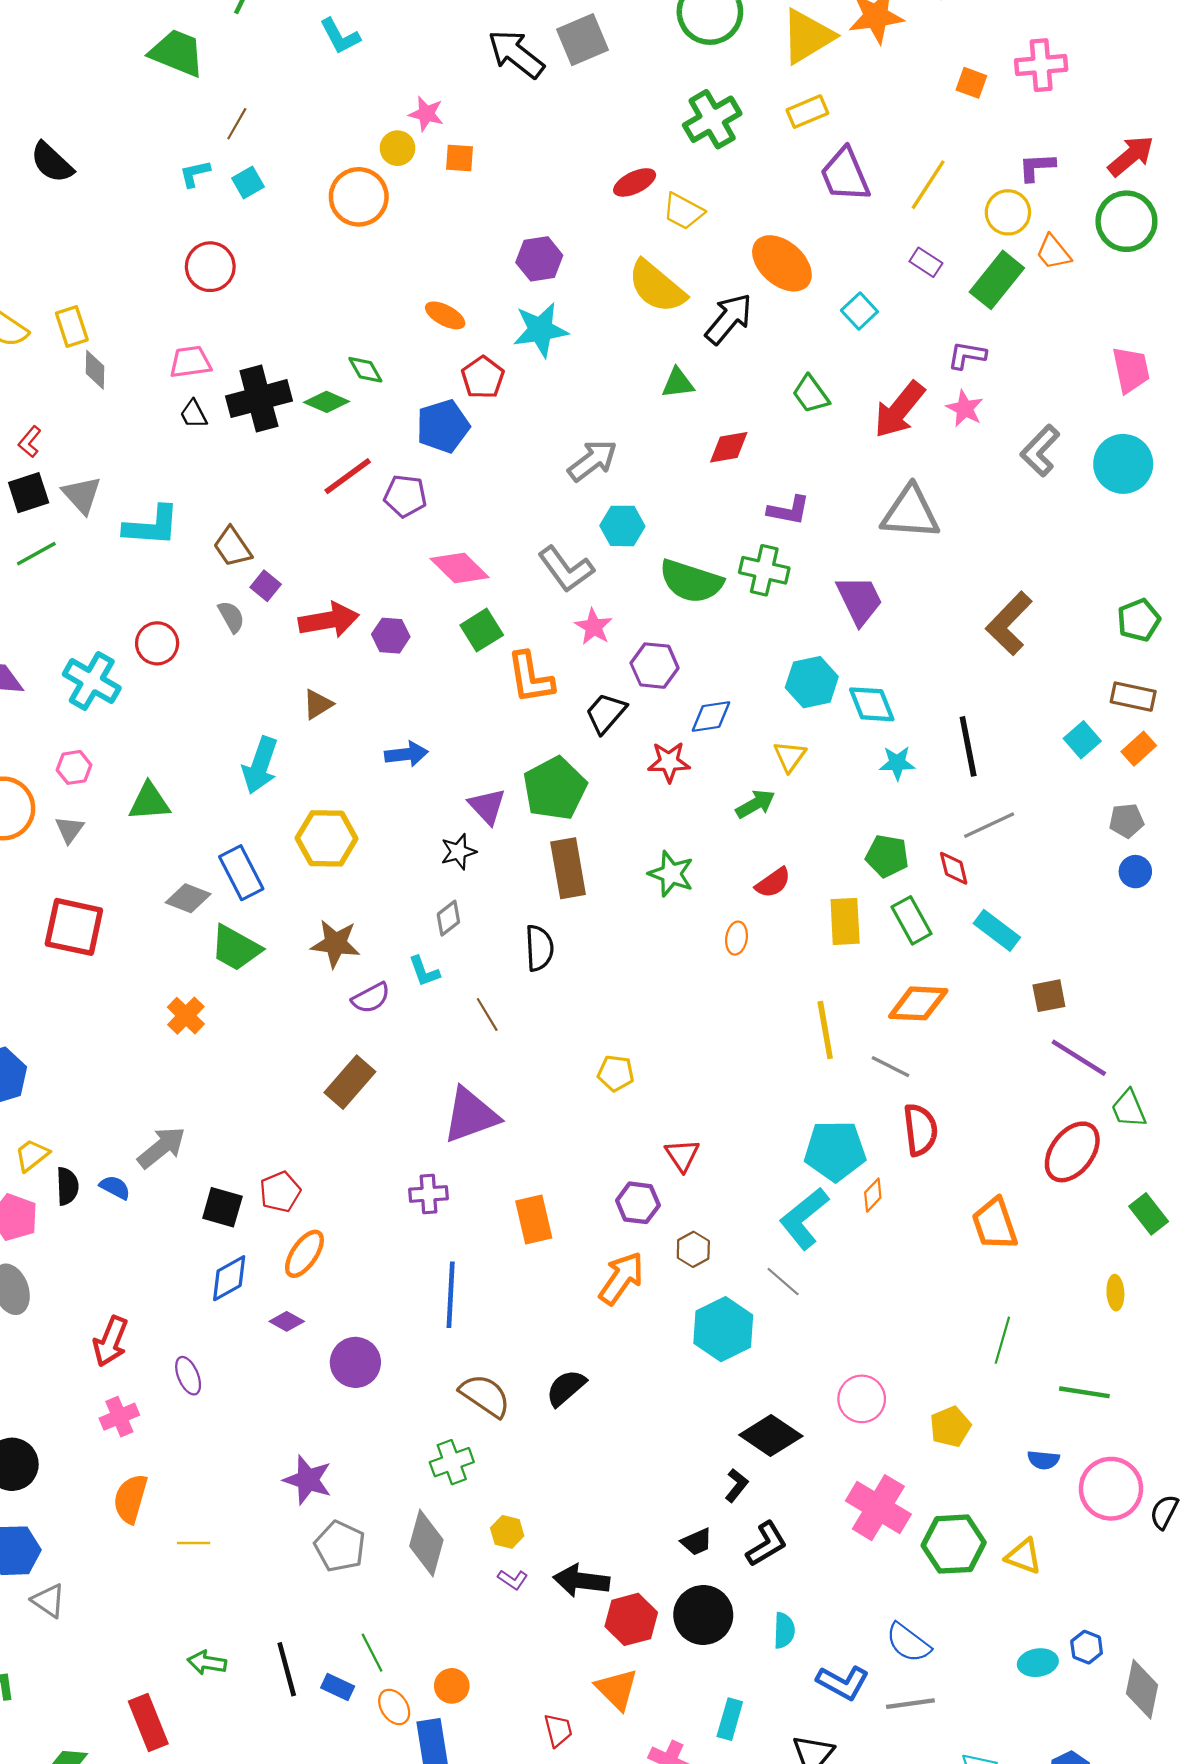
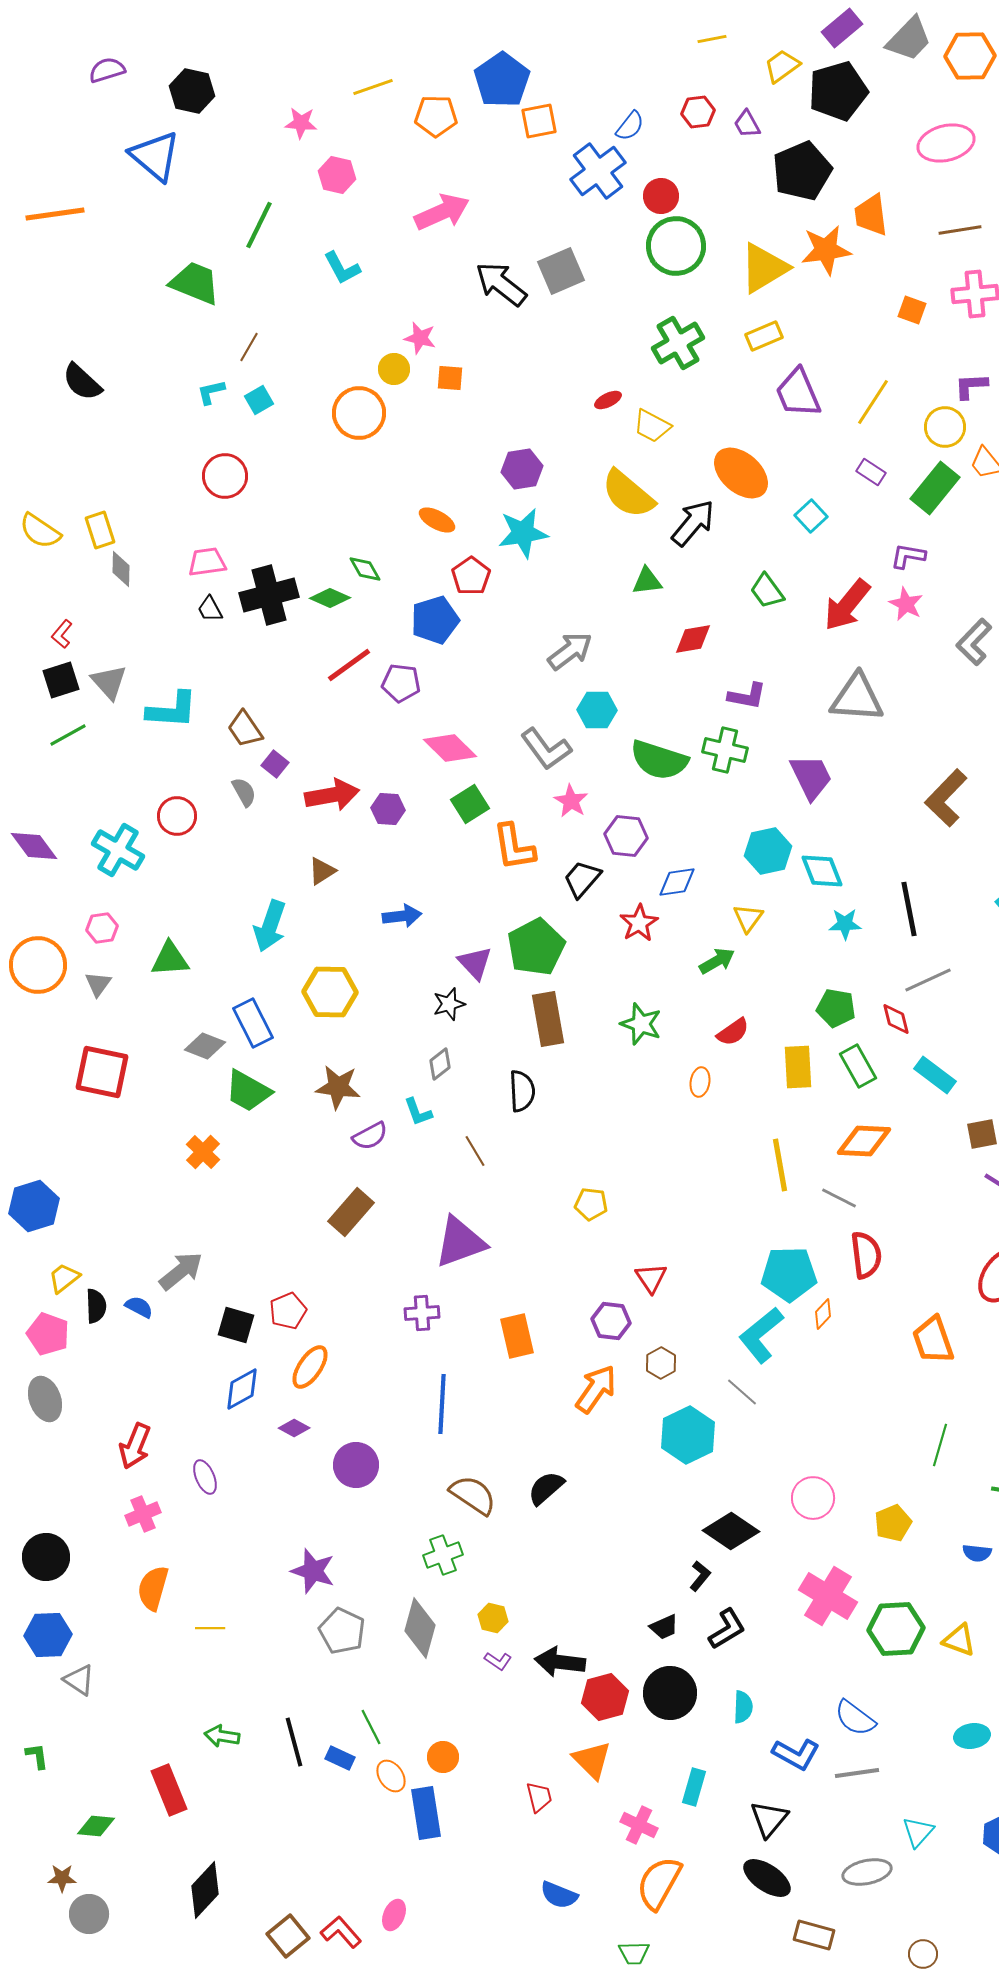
red ellipse: (635, 182) -> (608, 400), size x0.7
red star: (669, 762) -> (639, 923), turned -30

